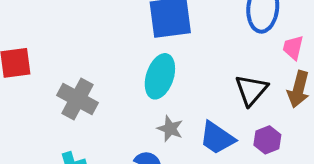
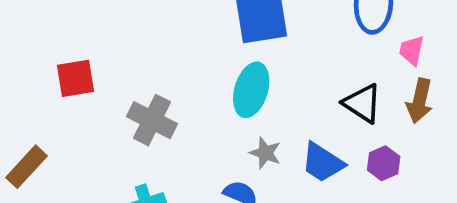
black triangle: (251, 90) -> (362, 103), turned -36

